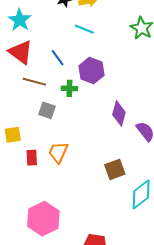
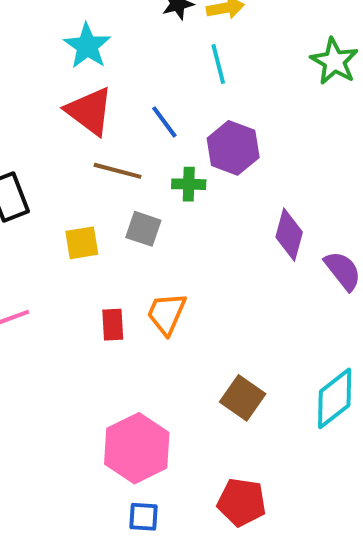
cyan line: (84, 29) -> (218, 64), turned 54
yellow square: (13, 135) -> (82, 243), moved
brown square: (115, 169) -> (243, 398), moved, turned -35

